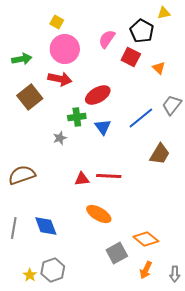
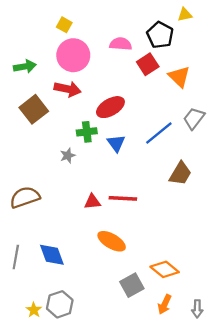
pink semicircle: (107, 39) -> (121, 44), turned 60
red square: (131, 57) -> (148, 64), turned 30
orange triangle: (159, 68) -> (179, 77), size x1.5

